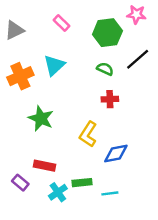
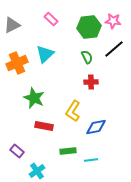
pink star: (136, 14) -> (113, 21), moved
green semicircle: (105, 69) -> (87, 57), turned 40
red rectangle: (45, 166) -> (44, 126), moved
cyan cross: (58, 192) -> (37, 171), moved

